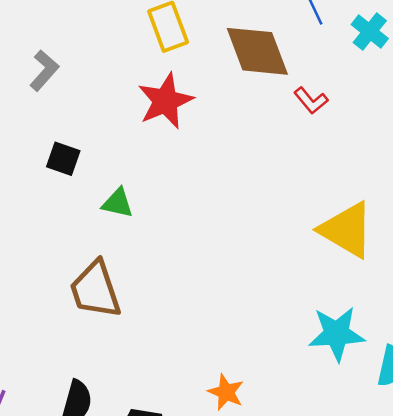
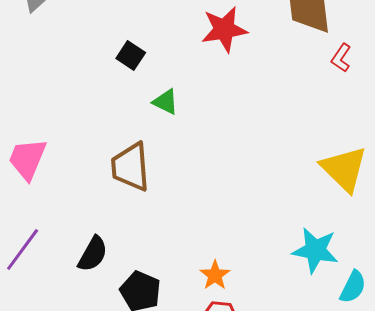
red L-shape: (311, 100) -> (341, 58), turned 60

